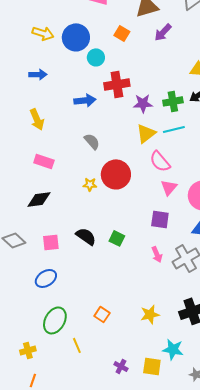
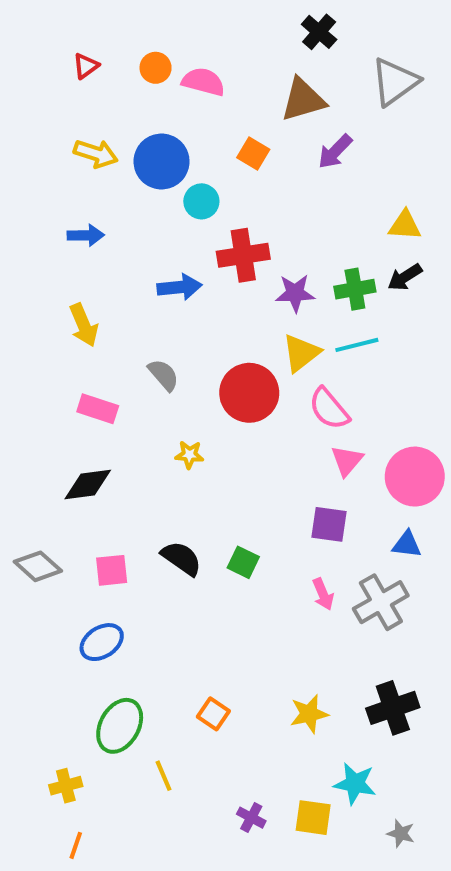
gray semicircle: (92, 141) -> (164, 375), moved
red circle: (116, 174) -> (249, 393), moved

